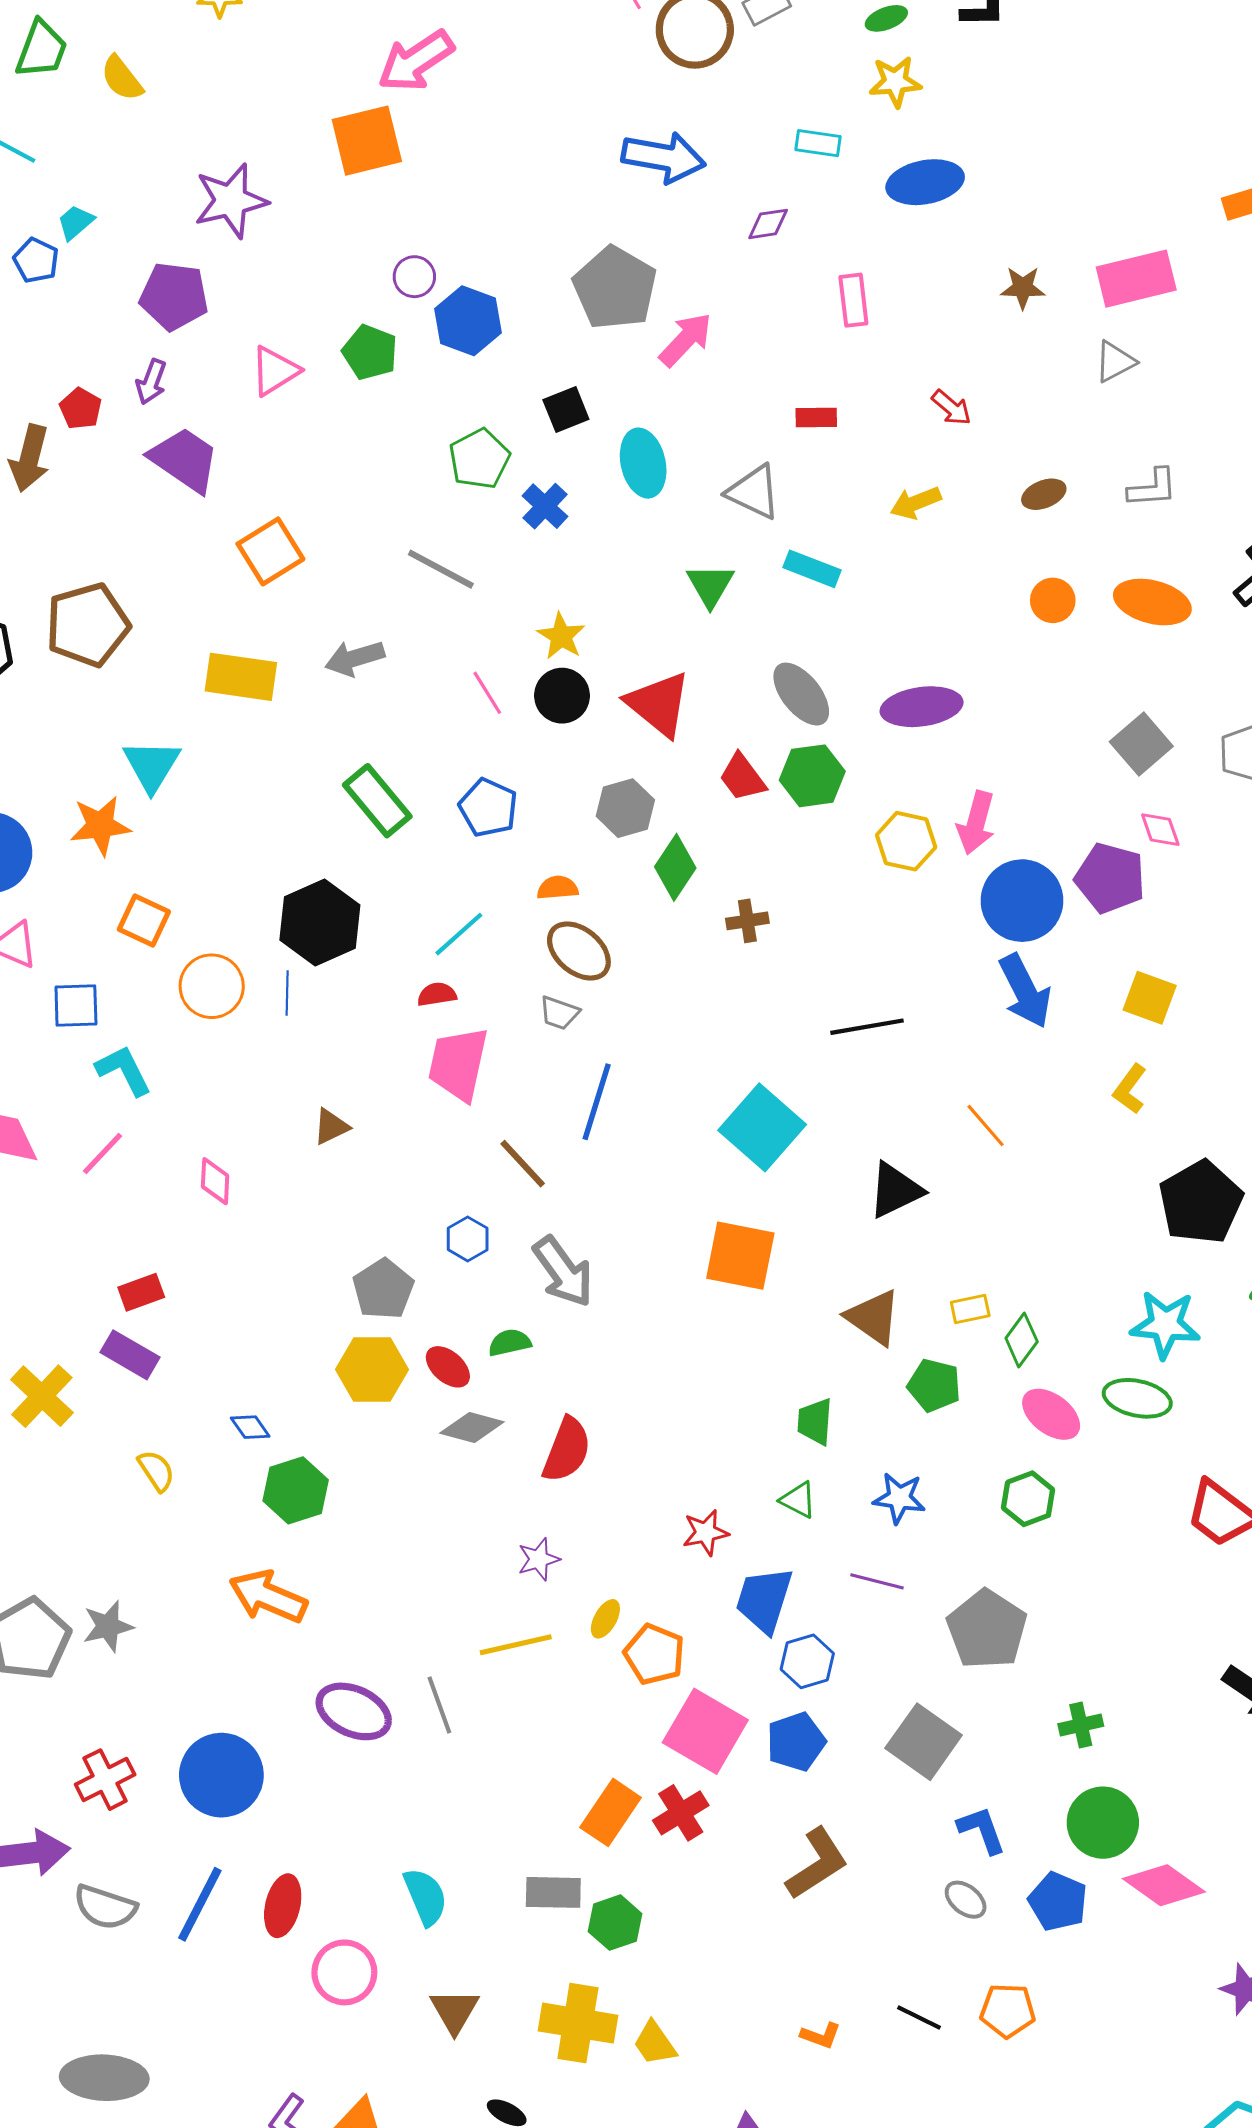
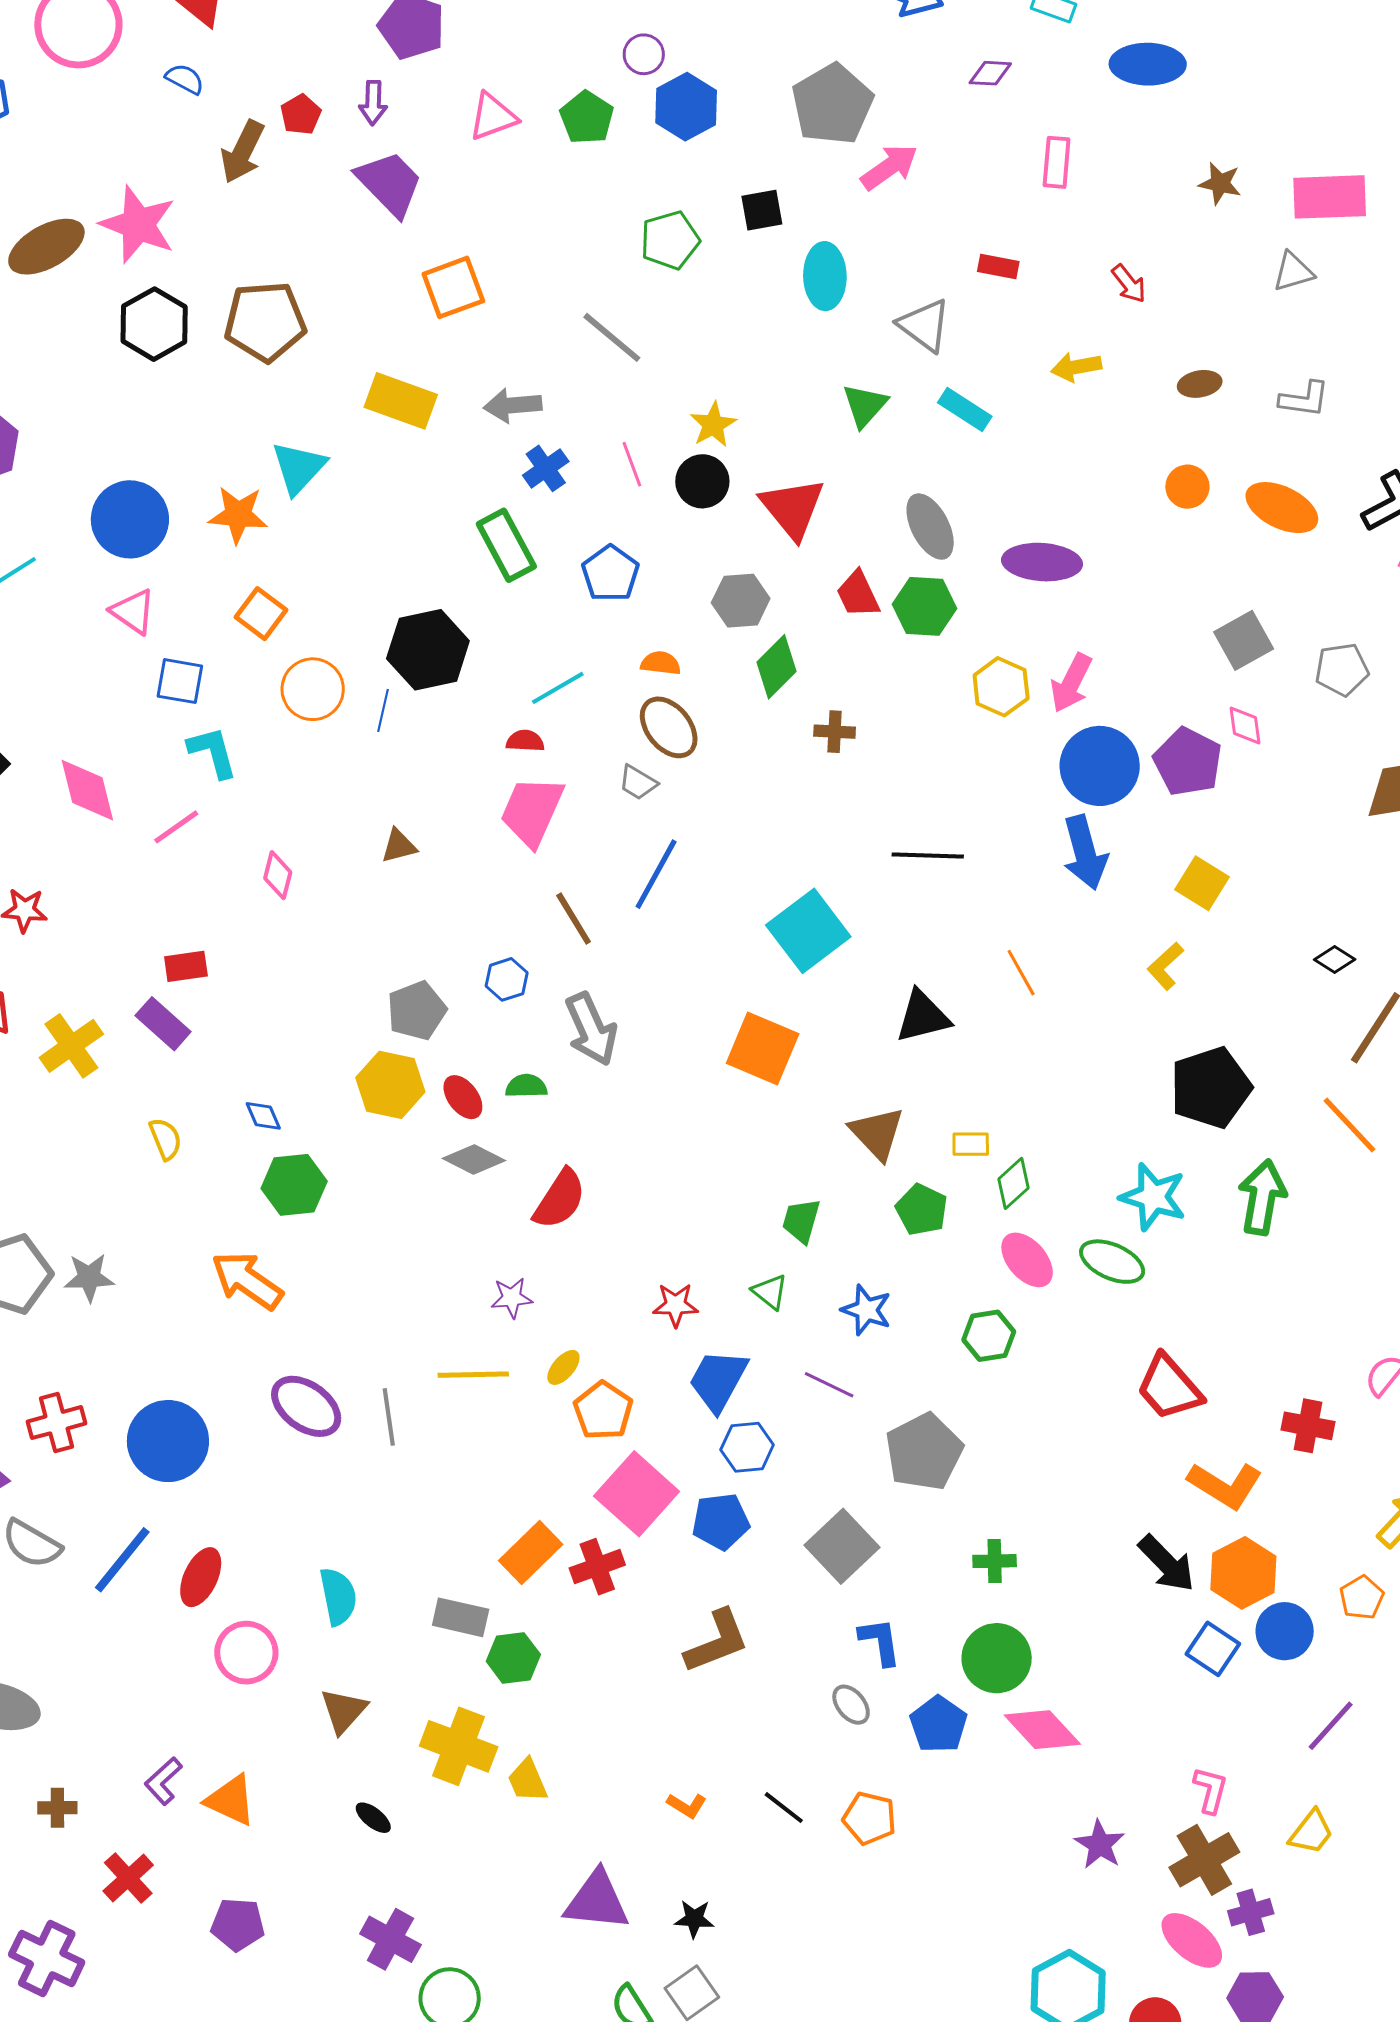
purple arrow: (151, 382) -> (373, 103), turned -30
blue cross: (545, 506) -> (546, 468), moved

